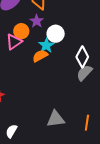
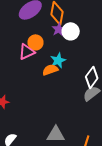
purple star: (37, 21) -> (59, 29), moved
white circle: (56, 34) -> (71, 31), moved

